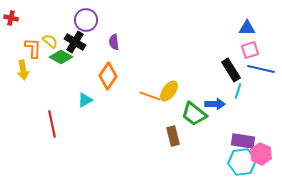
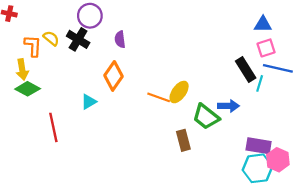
green diamond: (61, 57) -> (28, 89), moved
cyan line: (238, 91) -> (260, 83), moved

